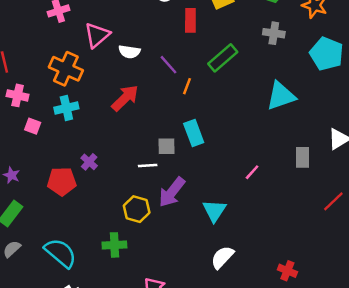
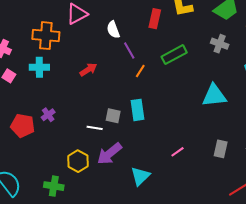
white semicircle: (129, 52) -> (113, 30), moved, turned 48
orange cross: (66, 69) -> (46, 36), turned -32
red arrow: (125, 98) -> (88, 70), size x0.7

